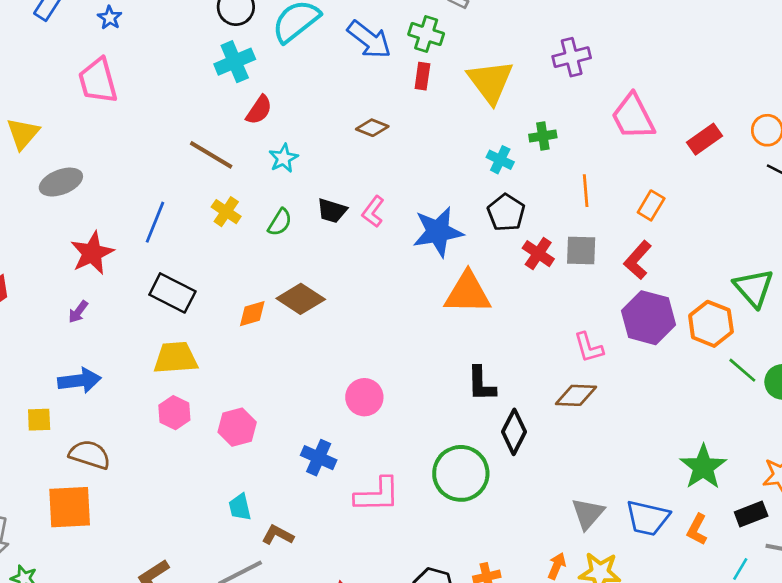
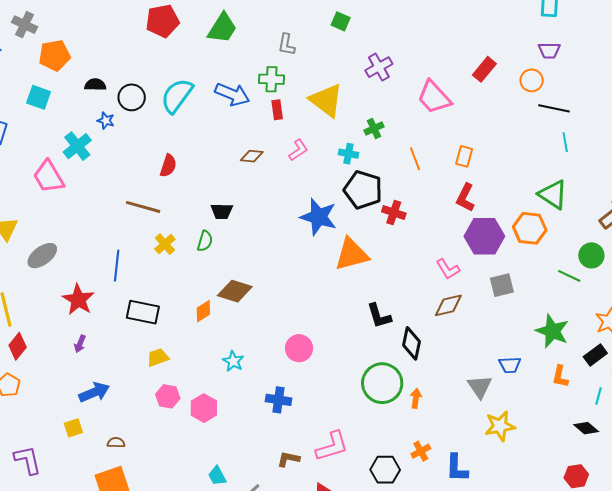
blue star: (110, 18) -> (106, 121), moved
cyan cross: (235, 62) -> (77, 146), moved
red rectangle: (704, 139) -> (484, 69), moved
cyan star: (283, 158) -> (233, 361), moved
black trapezoid: (332, 211) -> (222, 211), moved
yellow cross: (226, 212) -> (165, 244), turned 30
pink L-shape: (373, 212) -> (298, 150), moved, turned -145
black pentagon: (506, 213) -> (363, 190), size x1.4
blue star: (438, 232) -> (319, 217), turned -30
gray square: (581, 250) -> (502, 285), moved
yellow trapezoid: (176, 358) -> (158, 357), size x0.7
green line: (742, 370) -> (569, 276), moved
pink hexagon: (237, 427) -> (204, 408), moved
brown semicircle: (90, 455) -> (116, 443), size x0.6
pink L-shape: (377, 495) -> (332, 446), moved
cyan trapezoid: (240, 507) -> (217, 476), moved
blue trapezoid: (648, 518) -> (510, 365), moved, size x0.7
brown L-shape: (278, 535) -> (288, 459), moved
orange arrow: (557, 566) -> (416, 398), moved

